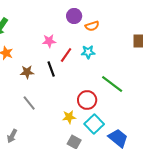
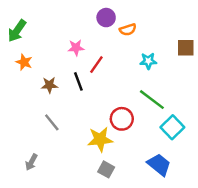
cyan star: (88, 52) -> (148, 61), moved
yellow star: (69, 117) -> (100, 139), size x1.5
cyan square: (94, 124) -> (172, 127), moved

